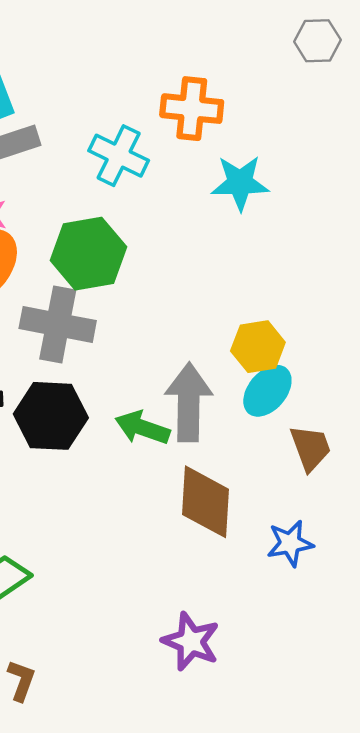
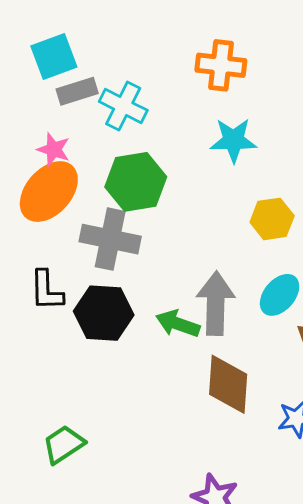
cyan cross: (119, 156) -> (123, 106), moved
cyan star: (240, 183) -> (233, 140), moved
yellow hexagon: (258, 347) -> (272, 219), moved

